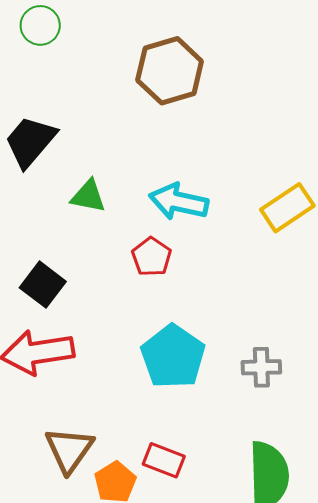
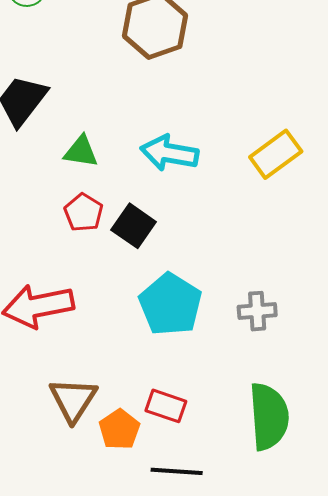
red pentagon: (152, 257) -> (83, 212), moved
black square: (43, 285) -> (134, 226), moved

